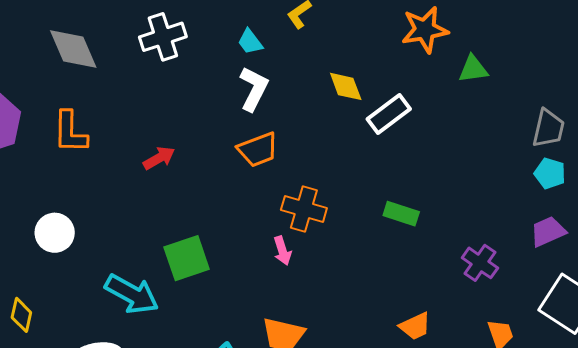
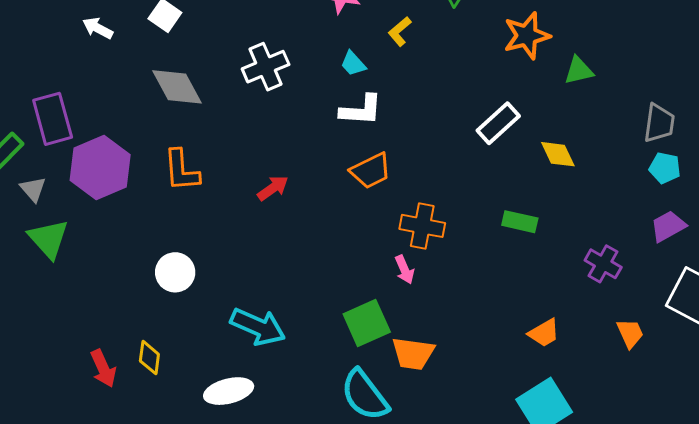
yellow diamond: (346, 86) -> (558, 154), moved
white L-shape: (254, 89) -> (361, 110), turned 72
green square: (187, 258) -> (367, 323), moved

